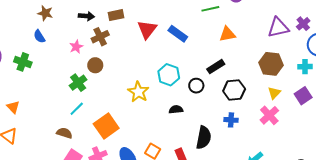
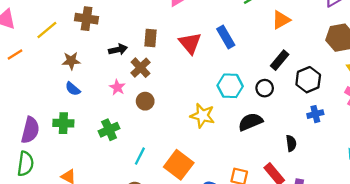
brown rectangle: (116, 15) -> (151, 38), turned -56
blue rectangle: (178, 34) -> (226, 37), turned 42
green cross: (78, 83) -> (109, 130), moved, turned 30
black semicircle: (176, 109) -> (250, 122), size x1.5
black semicircle: (204, 138) -> (291, 143), size x0.6

